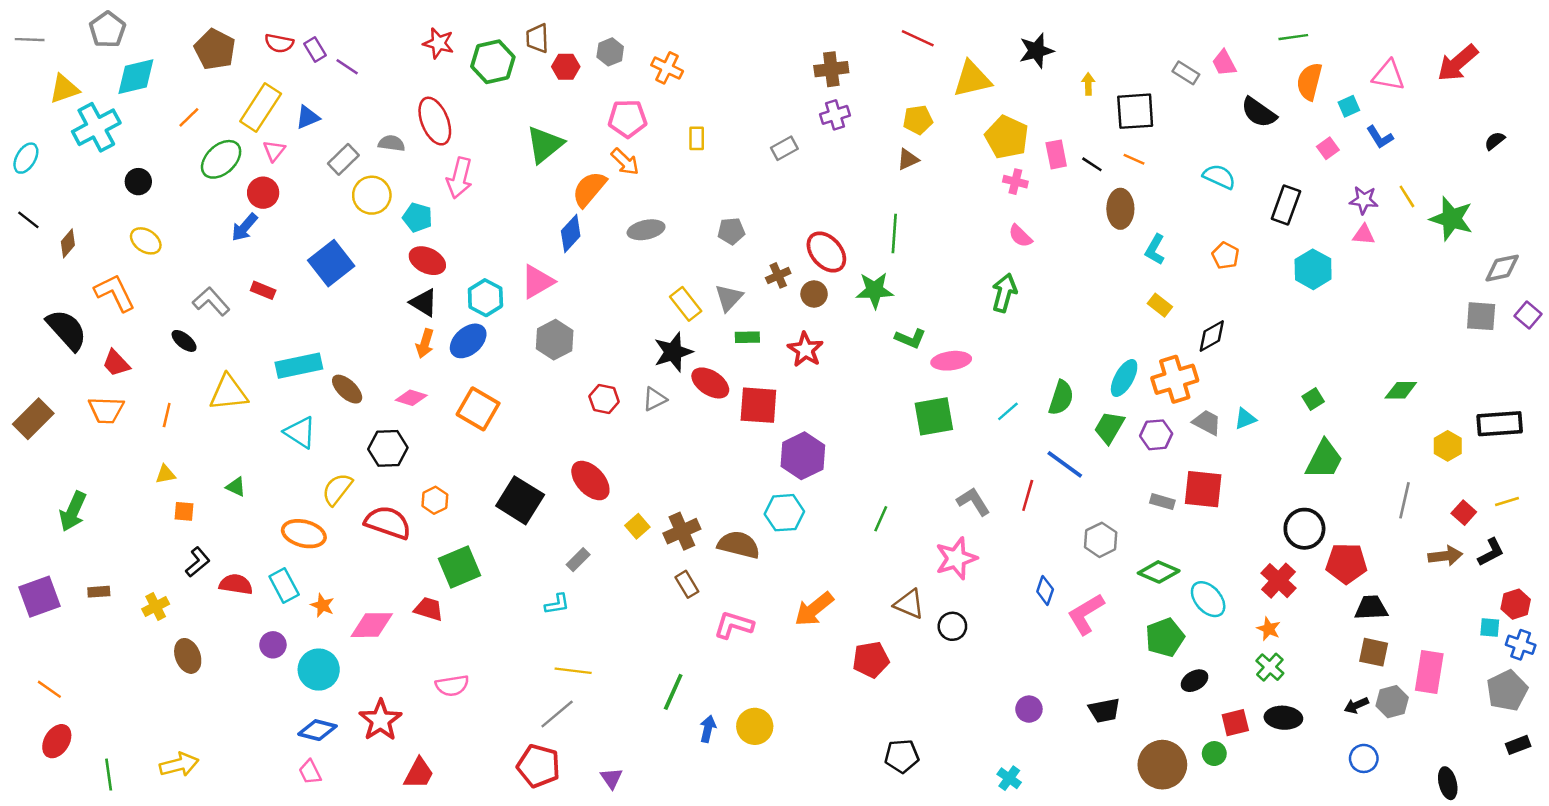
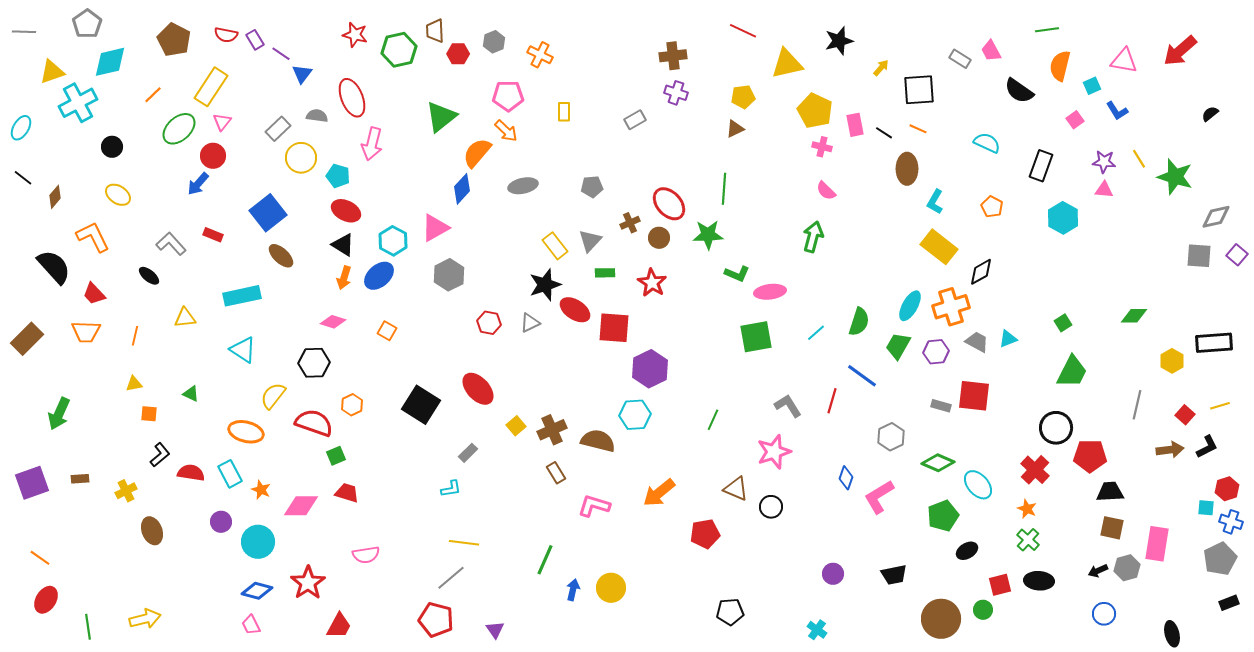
yellow arrow: (1088, 84) -> (881, 68), turned 42
purple cross: (835, 115) -> (676, 93), turned 35
blue triangle: (308, 117) -> (302, 74), moved, turned -30
yellow rectangle: (1160, 305) -> (939, 247), size x1.8
brown ellipse: (347, 389) -> (281, 256), moved
yellow triangle: (228, 393) -> (185, 318), size x0.7
orange square: (478, 409) -> (387, 331), size x0.6
green square: (459, 567) -> (336, 456), moved, size x0.6

